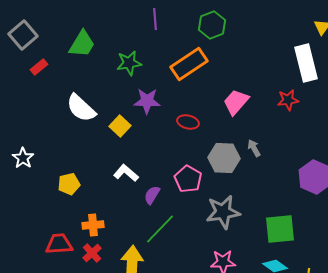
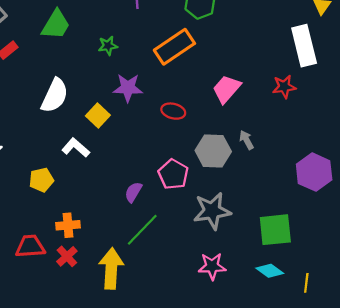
green star: (129, 63) -> (108, 46), size x0.7
white semicircle: (81, 108) -> (55, 96), turned -108
white L-shape: (126, 173) -> (76, 148), moved

